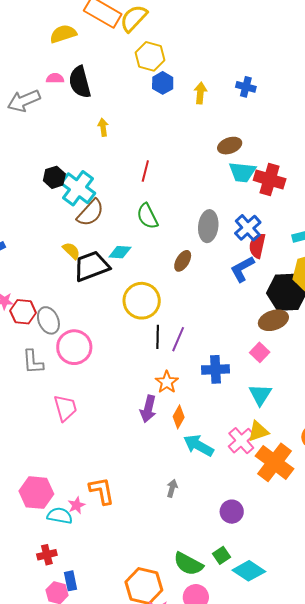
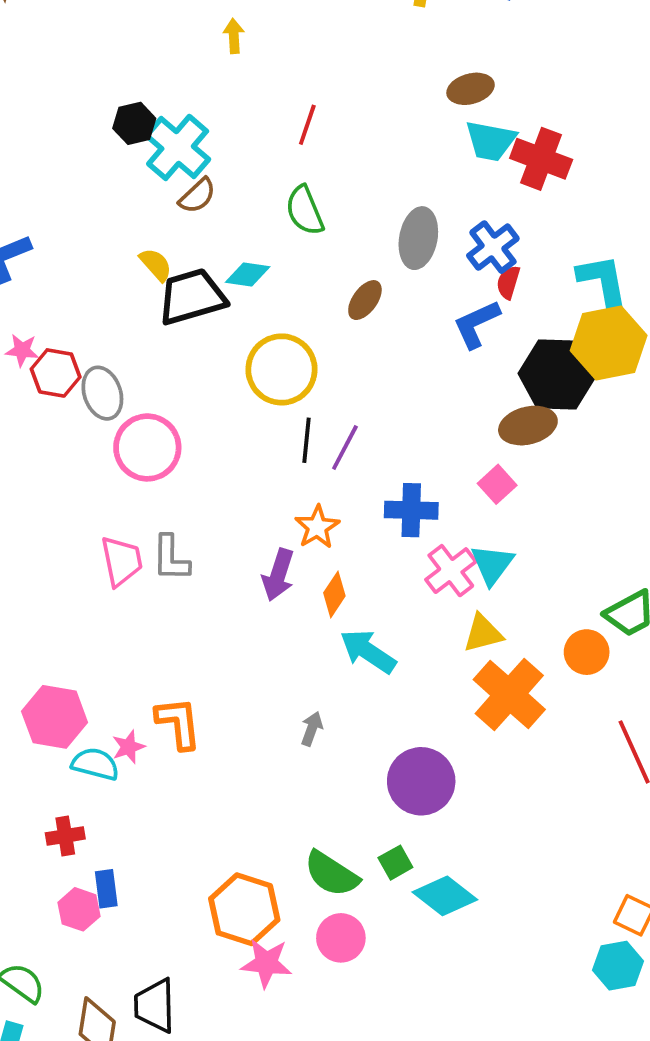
brown semicircle: (90, 213) -> (197, 196), size x0.7
red semicircle: (257, 246) -> (508, 282), size x0.7
gray L-shape: (33, 362) -> (171, 558), moved
pink cross: (241, 441) -> (451, 571), moved
purple circle: (232, 512) -> (421, 781), size x1.5

